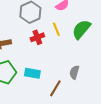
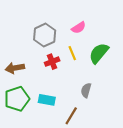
gray semicircle: (74, 72) -> (86, 90), moved

